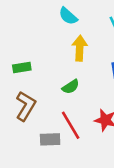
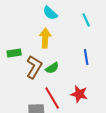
yellow arrow: (80, 48) -> (45, 38), moved
brown L-shape: (26, 106) -> (34, 67), moved

